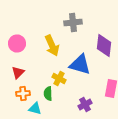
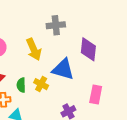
green semicircle: (48, 94) -> (21, 85), moved

